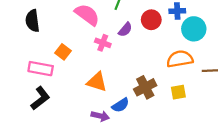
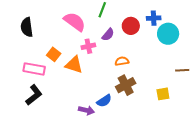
pink cross: (103, 43) -> (88, 46), turned -32
orange semicircle: (180, 59) -> (122, 61), moved, size x0.6
orange triangle: (97, 82) -> (74, 65), moved
yellow square: (178, 92) -> (163, 94), moved

